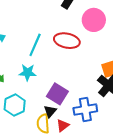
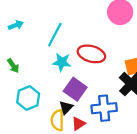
red ellipse: (67, 41) -> (91, 54), moved
cyan star: (28, 72) -> (62, 62), moved

